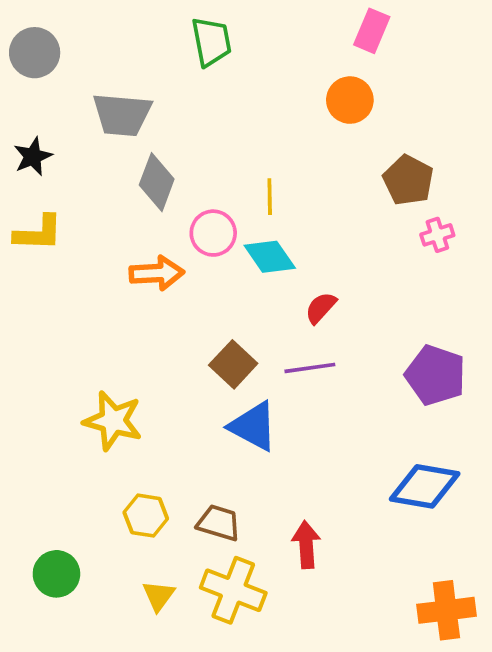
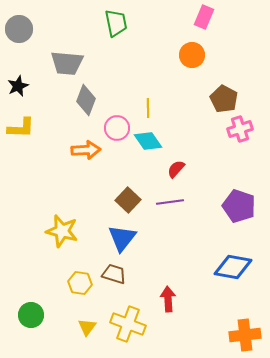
pink cross: (437, 235) -> (240, 129), size x1.4
blue triangle: (253, 426) -> (122, 238), moved, turned 40
brown trapezoid: (219, 523) -> (114, 274), moved

